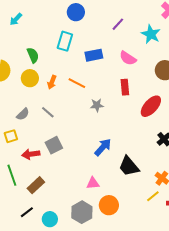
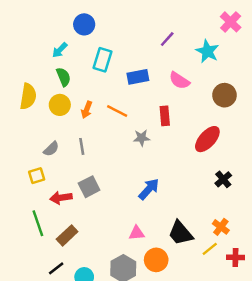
blue circle: (76, 12) -> (84, 24), moved
cyan arrow: (16, 19) -> (60, 50), moved
red rectangle: (125, 87) -> (165, 116), moved
gray line: (48, 112) -> (82, 146), turned 40
black trapezoid: (129, 166) -> (181, 233), moved

